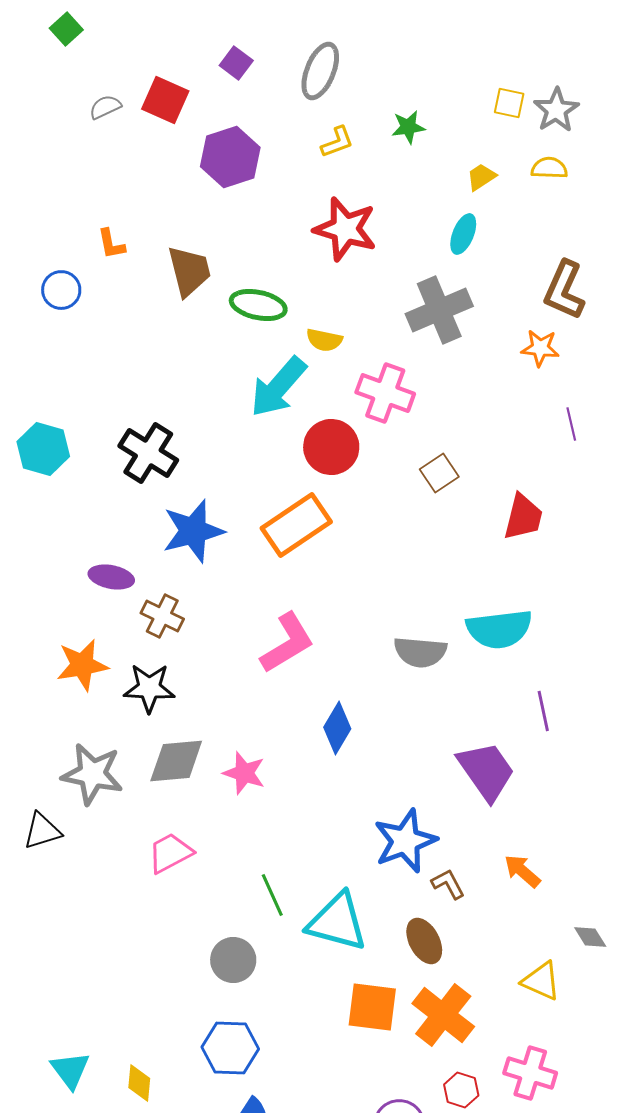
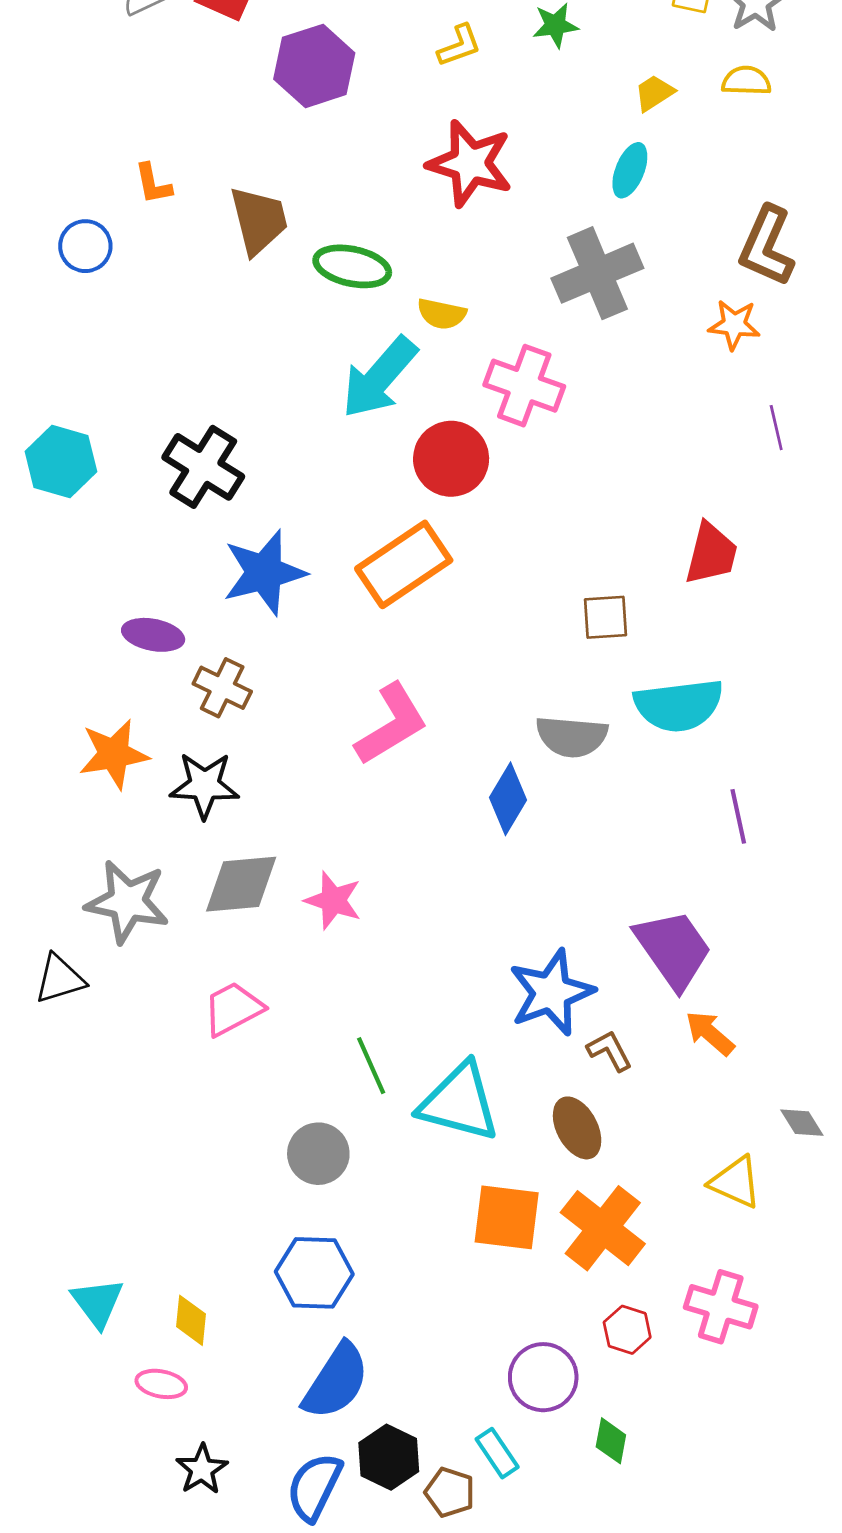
brown square: (439, 473) -> (606, 617), moved, turned 30
blue diamond: (337, 728) -> (508, 799), moved
purple trapezoid: (486, 771) -> (673, 949), moved

